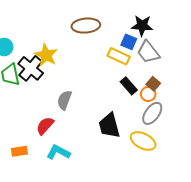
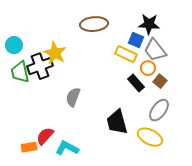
black cross: (31, 68) -> (40, 66), turned 30
orange circle: (148, 94) -> (148, 68), moved
red semicircle: (45, 126) -> (45, 136), moved

